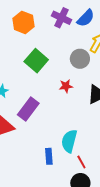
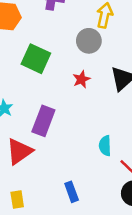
cyan semicircle: (69, 141) -> (105, 146), size x0.7
blue rectangle: (49, 156) -> (72, 192), moved

